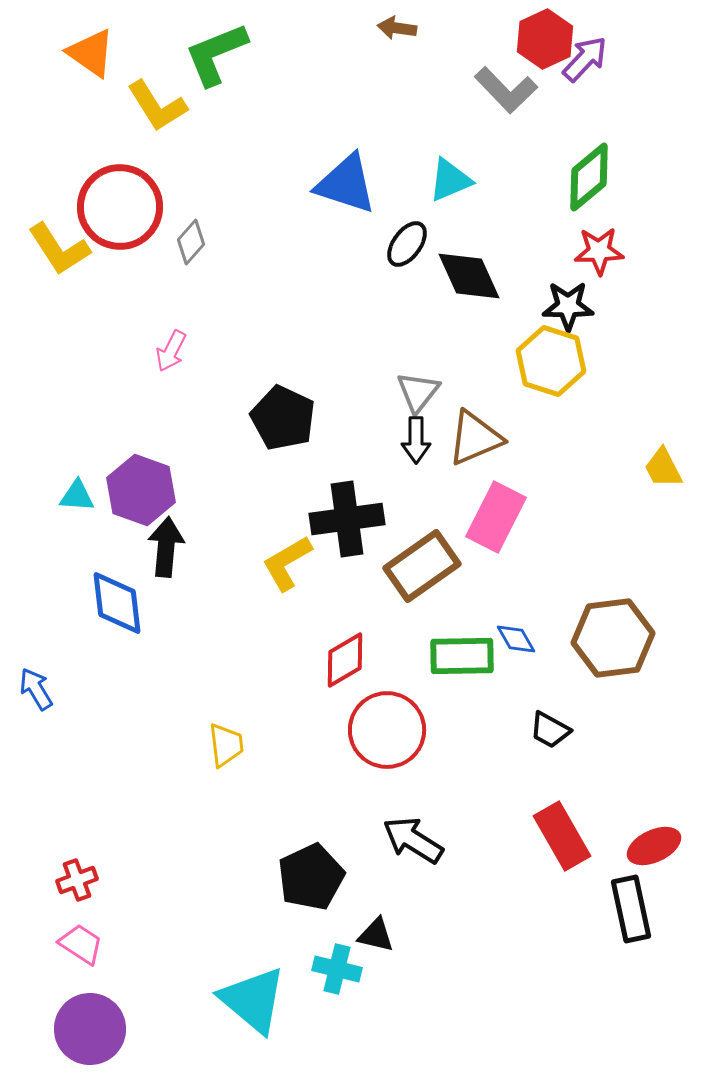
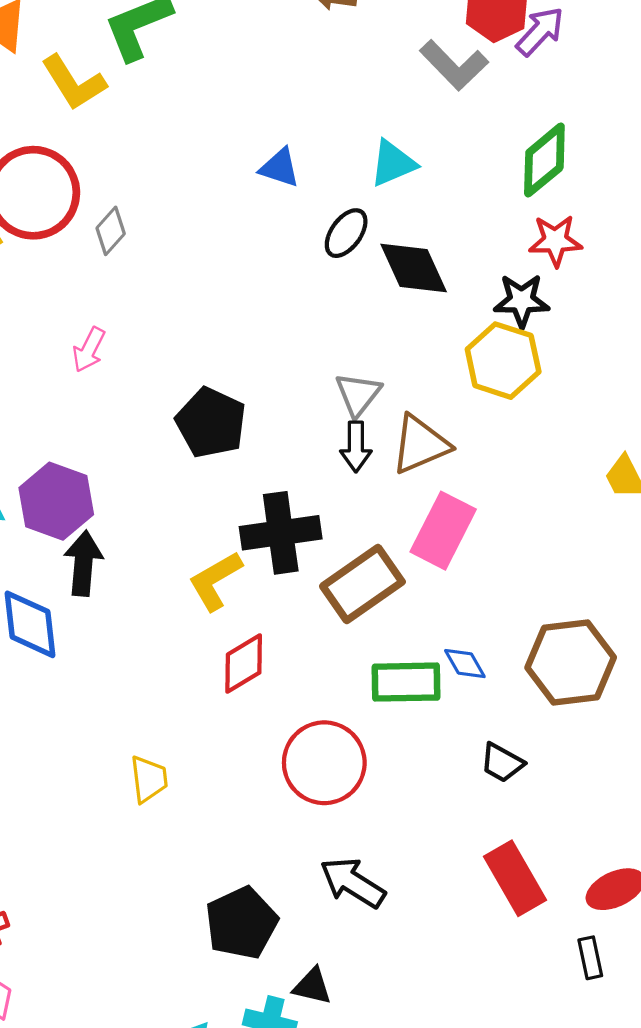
blue triangle: (346, 184) -> (280, 168), size x0.6
red diamond: (345, 660) -> (244, 664), moved
black rectangle: (631, 909) -> (590, 958), size x0.6

